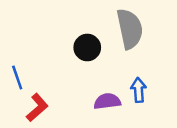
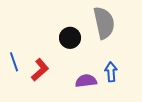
red L-shape: (37, 108) -> (40, 70), moved

